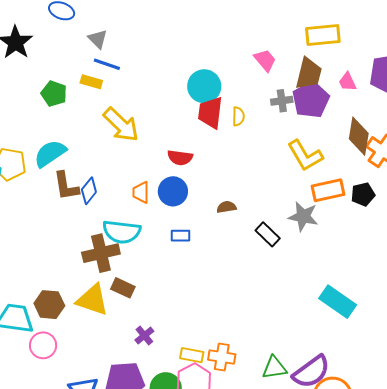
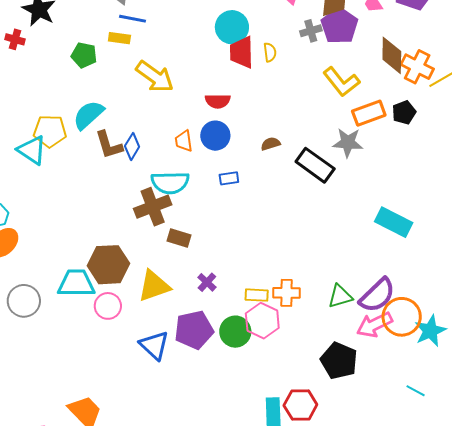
black rectangle: (268, 234) -> (315, 165), size x1.5
yellow triangle: (92, 300) -> (154, 286), moved, turned -30
brown hexagon: (49, 305) -> (108, 265), size x1.4

